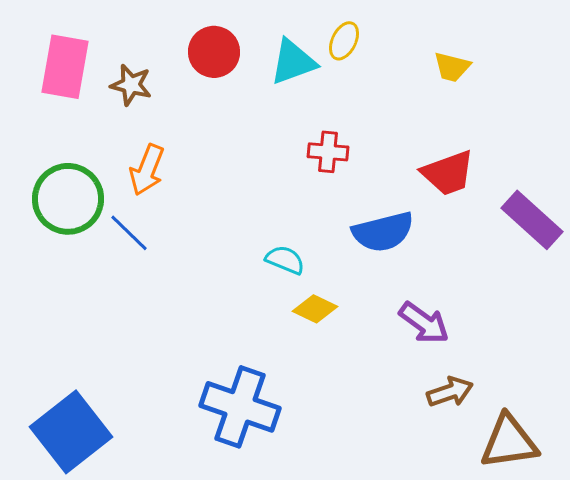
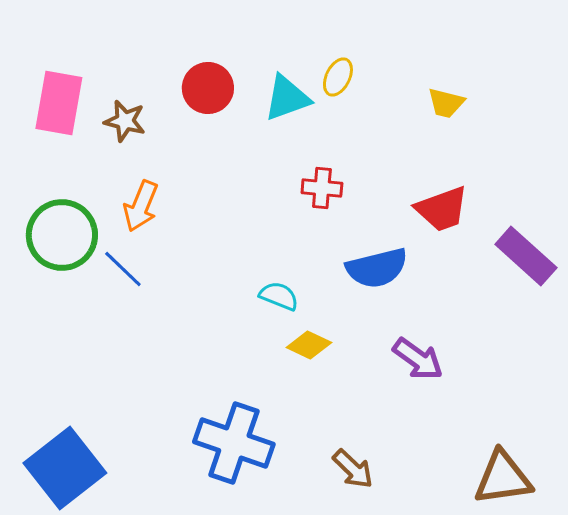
brown arrow: (450, 392) -> (353, 469), moved, turned 63

